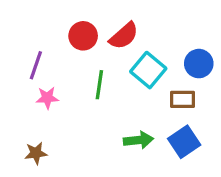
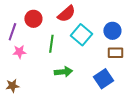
red circle: (83, 36) -> (33, 19), moved
brown rectangle: (182, 99) -> (115, 53), moved
green arrow: (138, 140) -> (63, 72), moved

